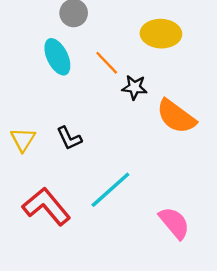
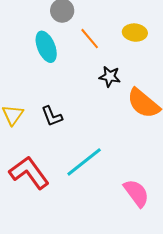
yellow ellipse: (161, 34) -> (135, 33), size x0.7
orange line: (107, 63) -> (90, 39), moved

